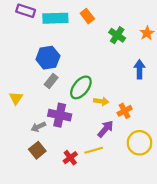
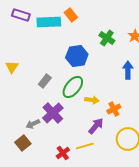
orange rectangle: (87, 16) -> (71, 15), moved
blue hexagon: (48, 58) -> (77, 56), moved
yellow triangle: (16, 98) -> (12, 67), moved
purple cross: (60, 115) -> (53, 113), turned 35
brown square: (37, 150) -> (23, 143), moved

